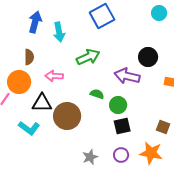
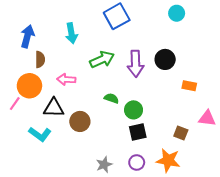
blue arrow: (35, 22) -> (27, 36), moved
purple arrow: (127, 76) -> (136, 64), moved, turned -105
brown circle: (67, 116) -> (80, 121), size x0.7

